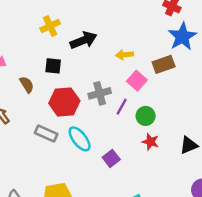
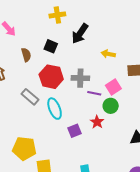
black arrow: (83, 40) -> (80, 33), turned 130
pink square: (137, 81) -> (113, 87), moved
purple line: (122, 107) -> (94, 93), turned 56
red star: (150, 142) -> (97, 122), moved

